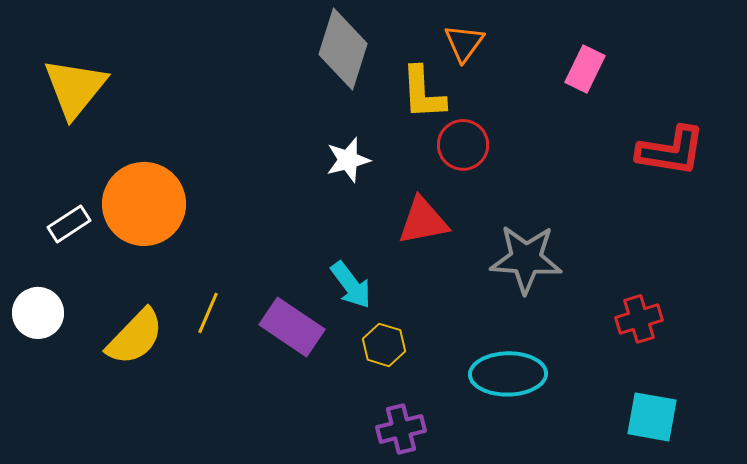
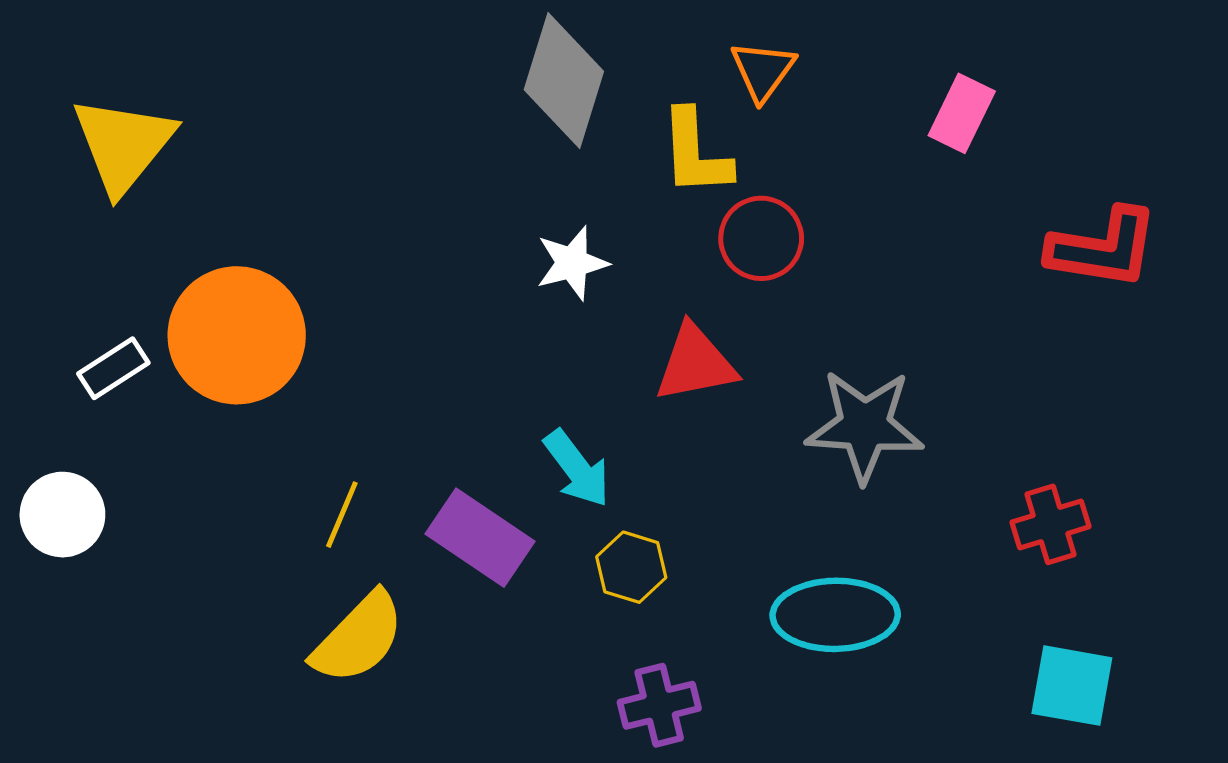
yellow semicircle: (135, 337) -> (358, 638), moved

